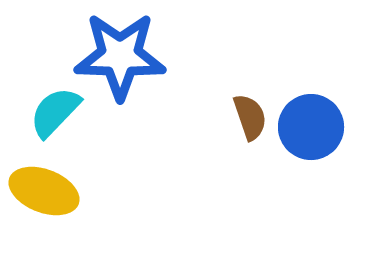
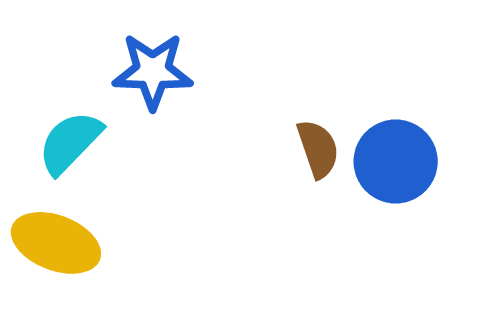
blue star: (120, 56) -> (153, 71), size x0.7

